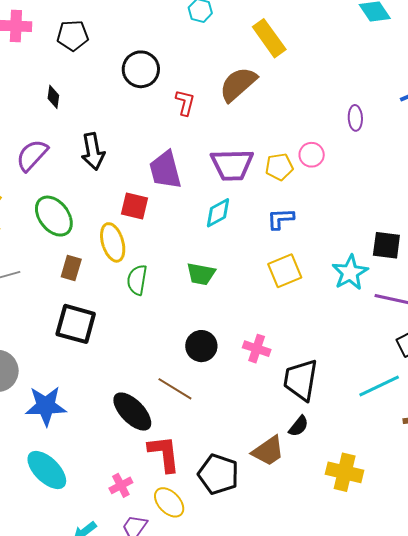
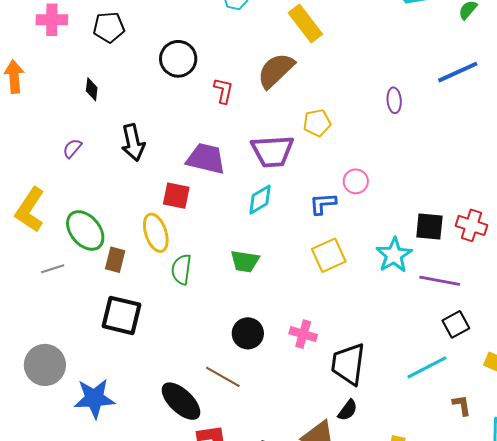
purple semicircle: (32, 155) -> (72, 148), size x0.6
pink circle: (312, 155) -> (356, 181), moved
yellow pentagon: (279, 167) -> (317, 123), moved
purple trapezoid: (165, 170) -> (206, 159), turned 120
green ellipse: (54, 216) -> (85, 230), moved

